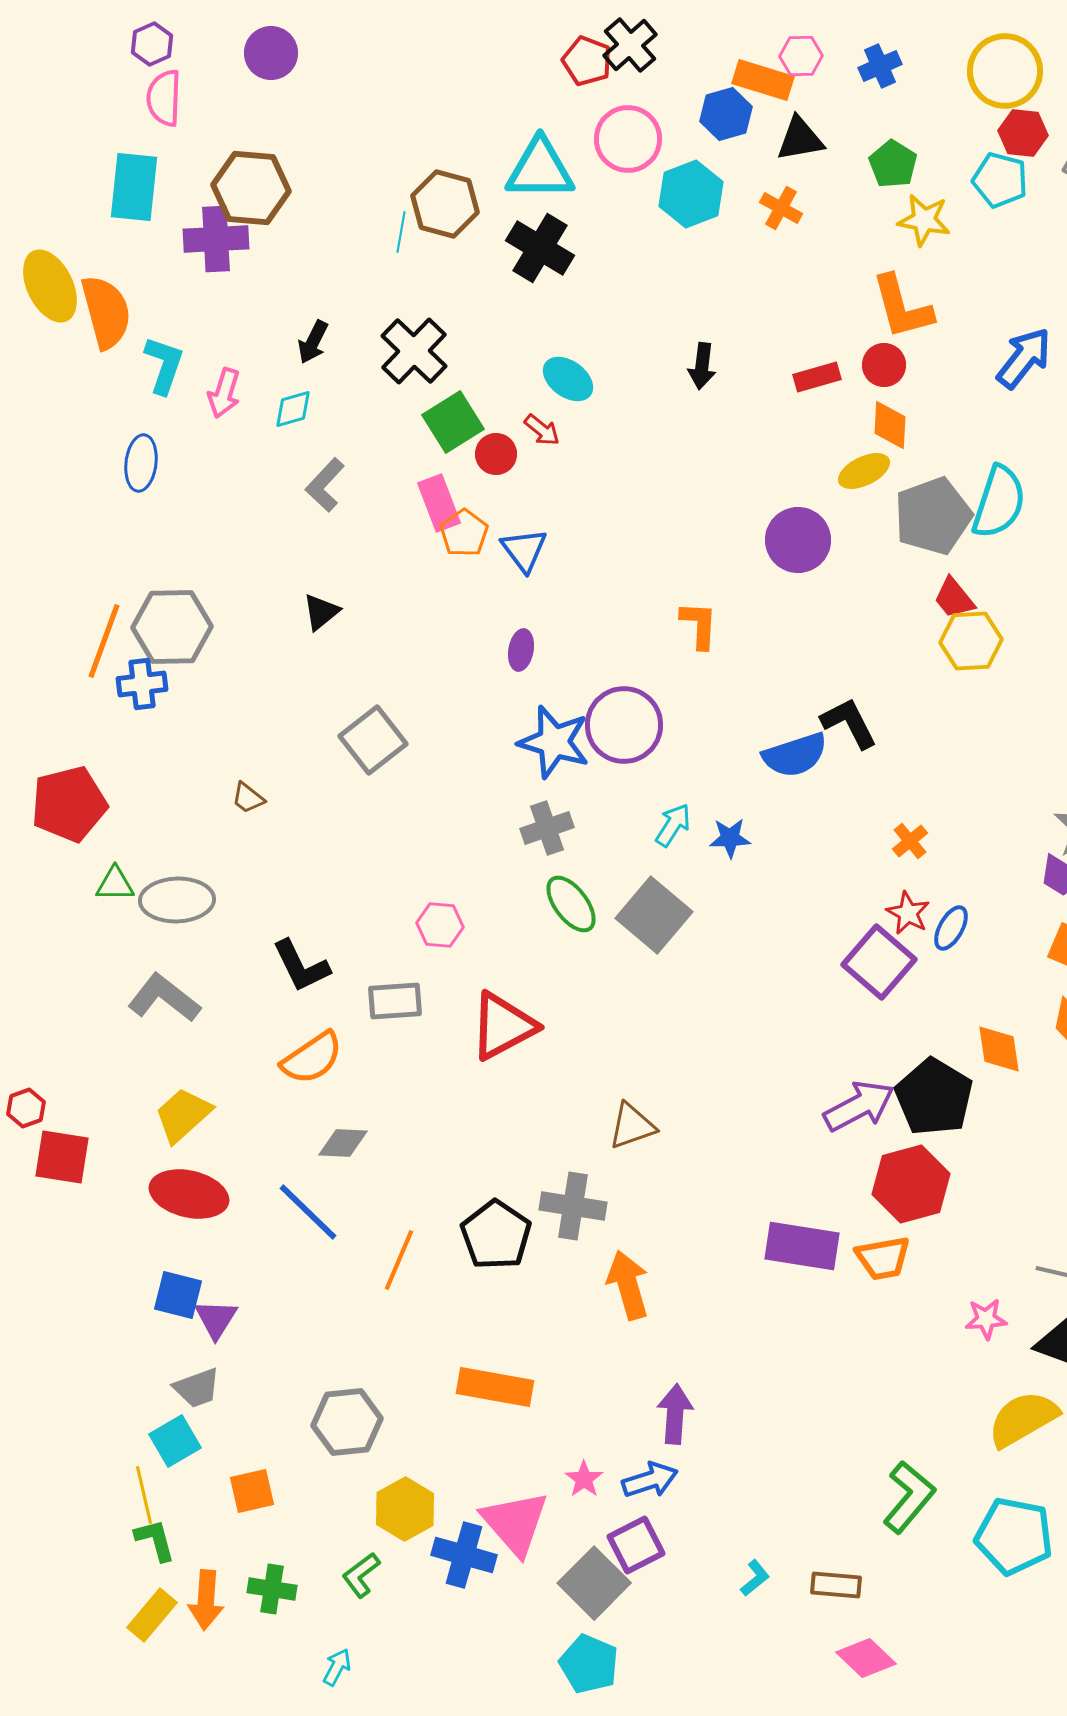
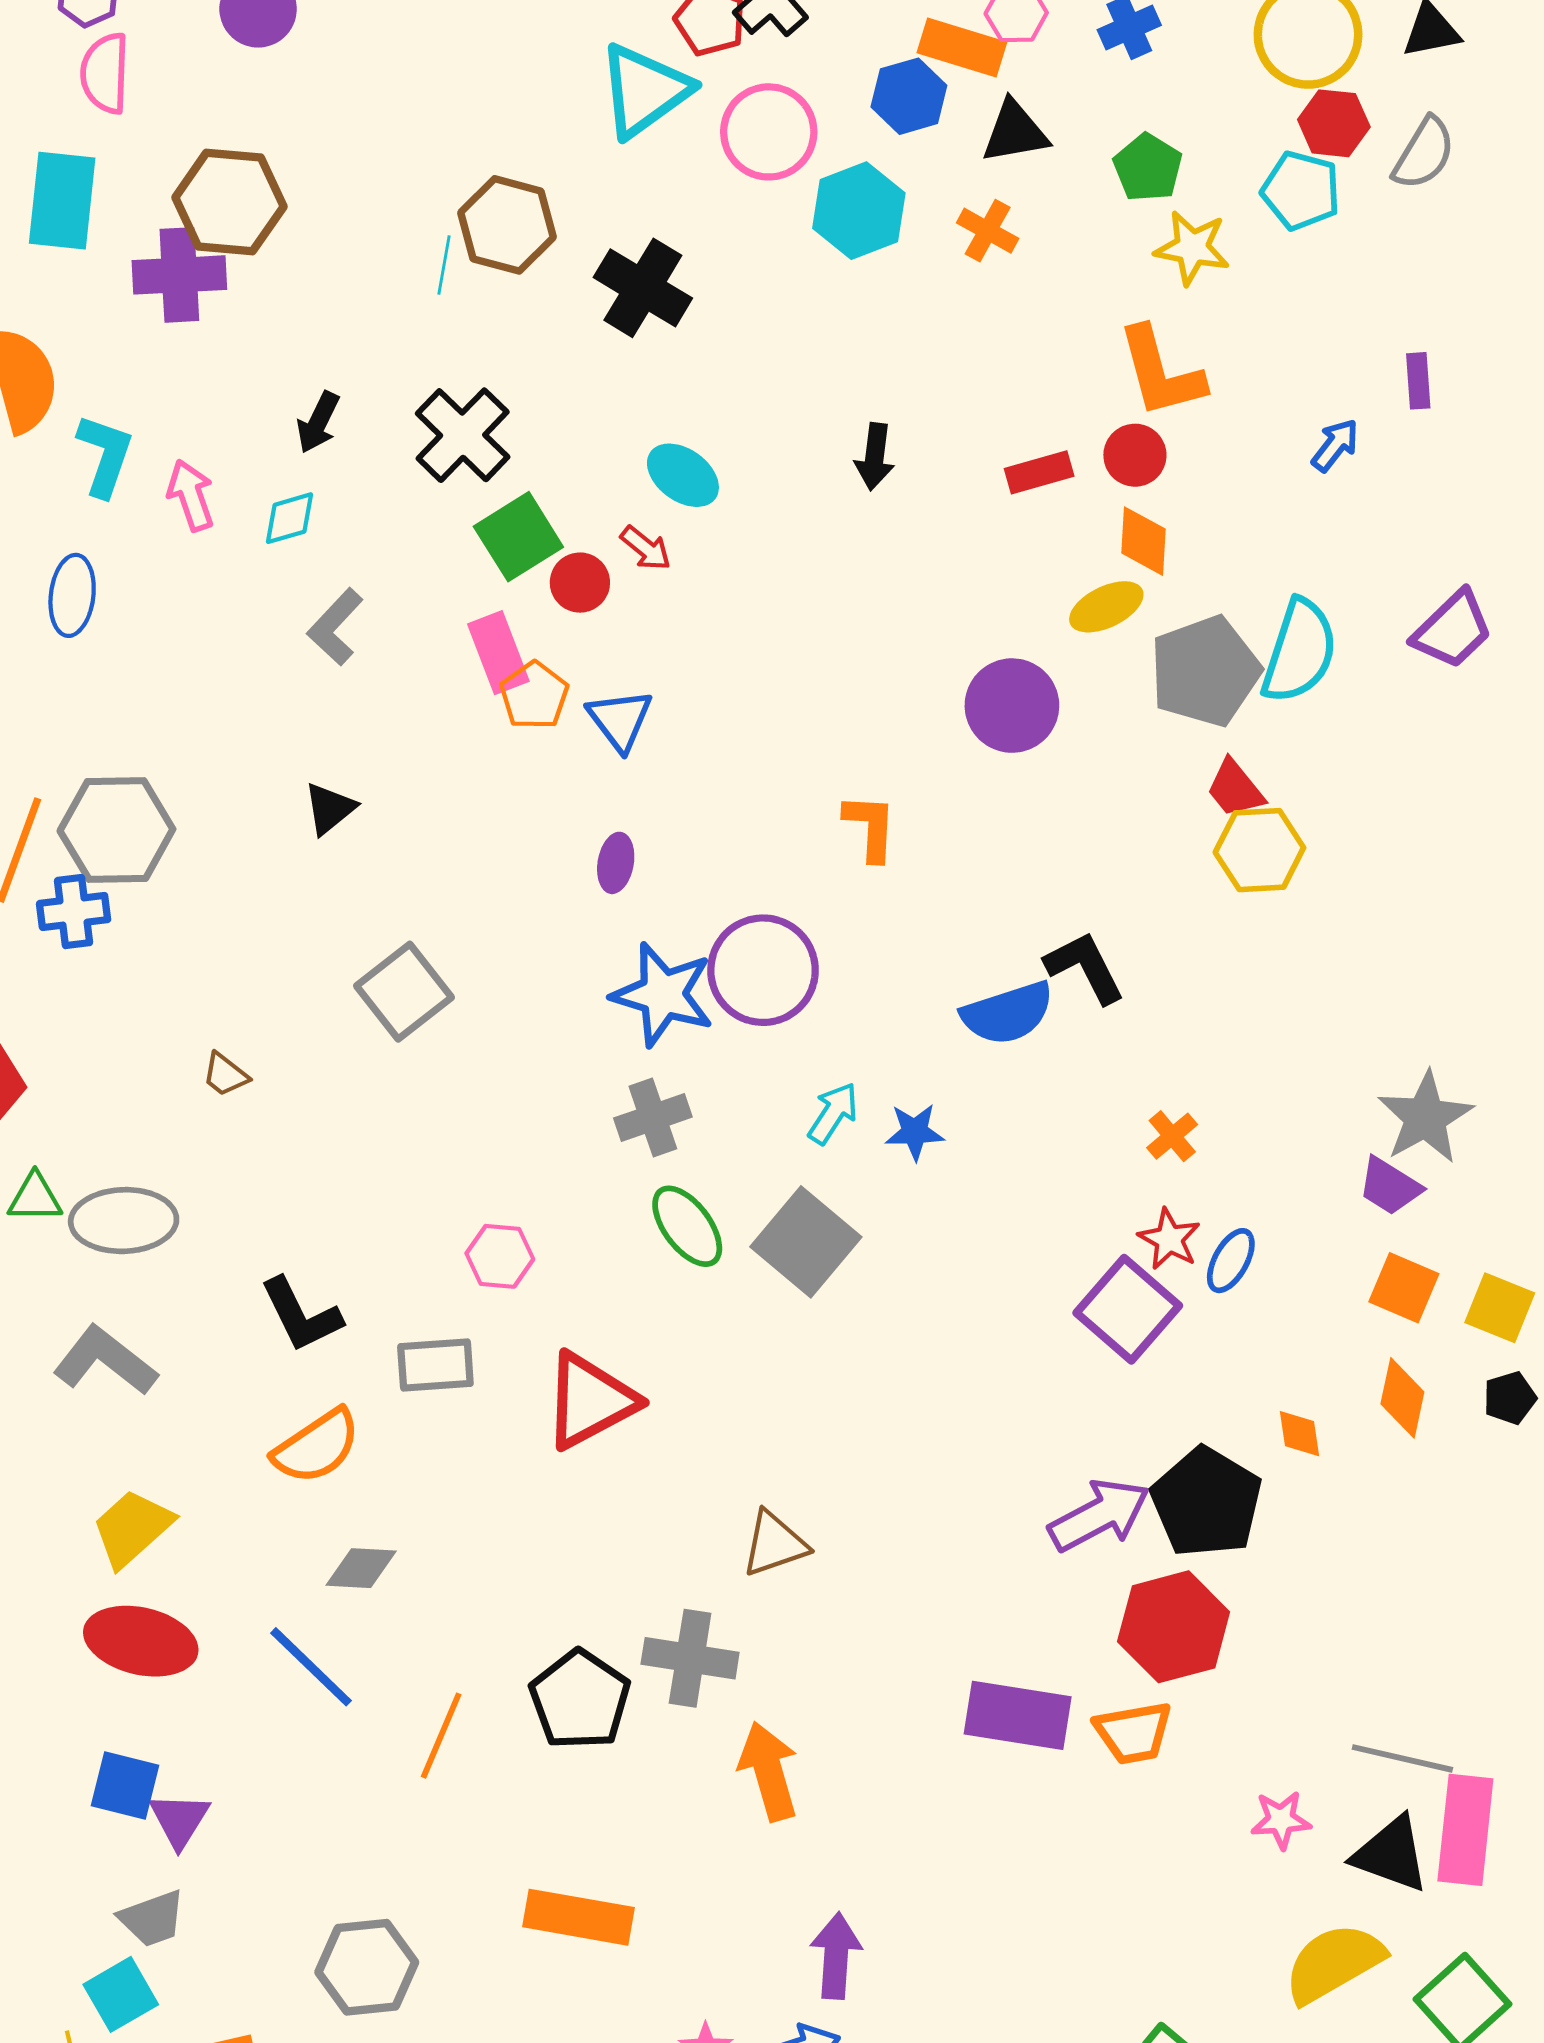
cyan triangle: (540, 169) -> (644, 90), moved, turned -36
blue arrow: (1024, 358) -> (1335, 445), size x0.6
pink arrow: (224, 393) -> (191, 495), turned 144
orange diamond: (999, 1049) -> (1299, 1434), size x0.7

